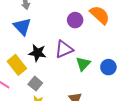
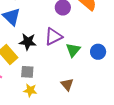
gray square: (35, 84) -> (27, 72), turned -32

